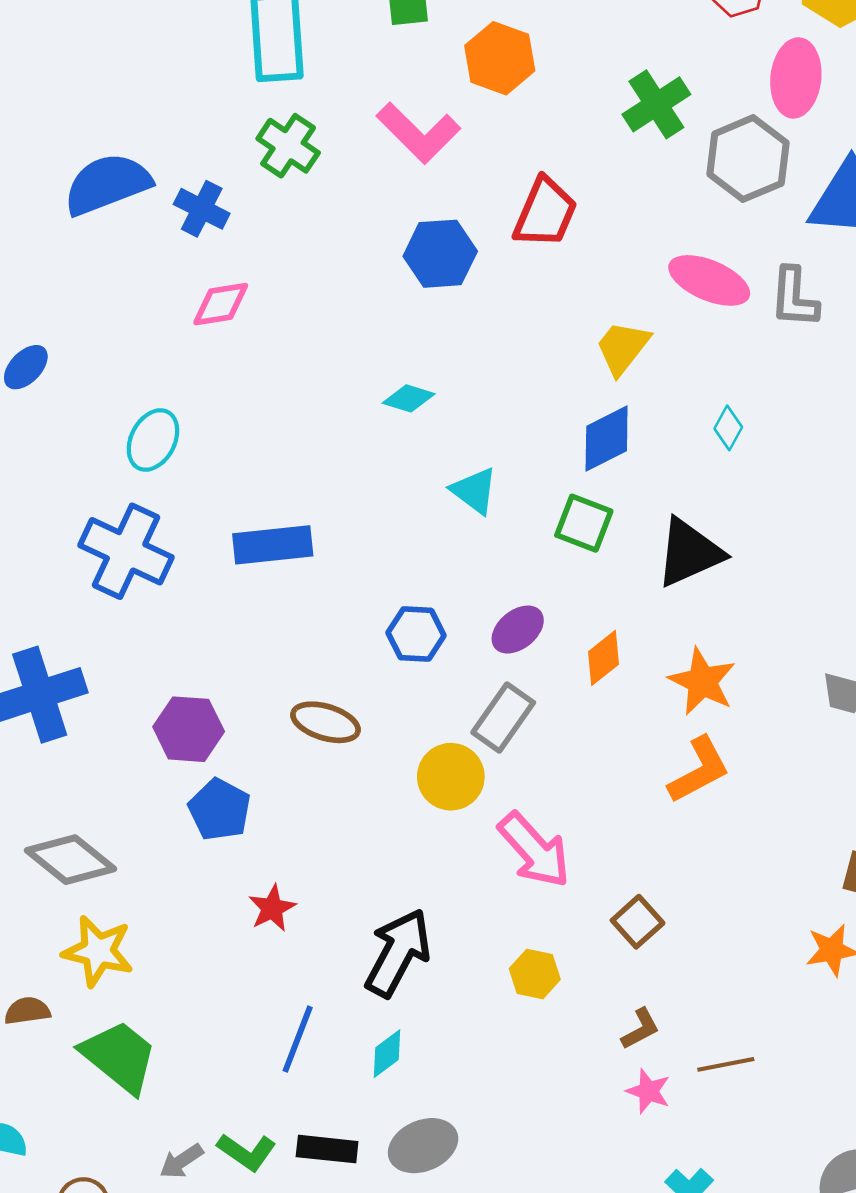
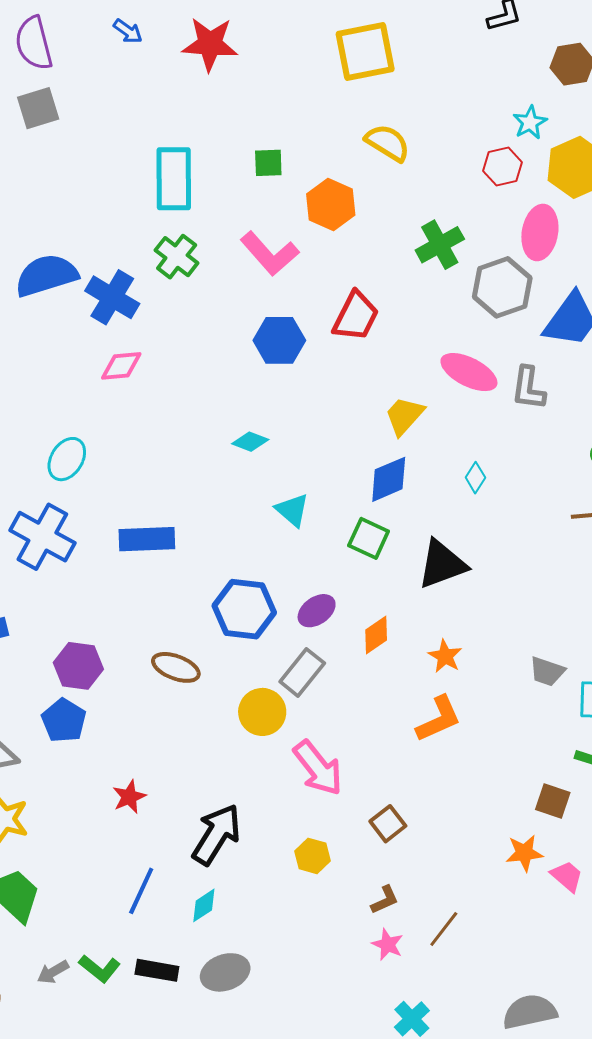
blue cross: (202, 209) -> (112, 297), size x1.4
blue hexagon: (416, 634) -> (244, 609), size x1.5
orange star: (702, 681) -> (445, 656), size x0.7
blue pentagon: (220, 810) -> (64, 721), moved
brown line: (726, 1064) -> (444, 929), turned -45

